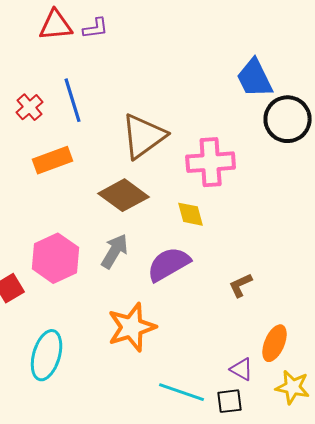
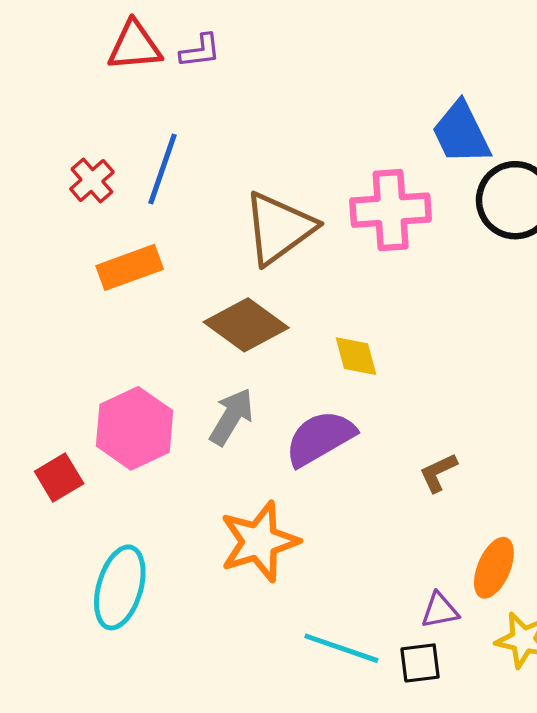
blue line: (73, 100) -> (162, 169), turned 36
pink cross: (211, 162) -> (391, 210), moved
purple triangle: (242, 369) -> (440, 610), turned -40

